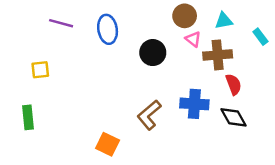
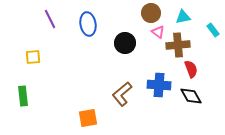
purple line: (61, 23) -> (50, 19), turned 48
orange square: (108, 144) -> (88, 118), turned -36

